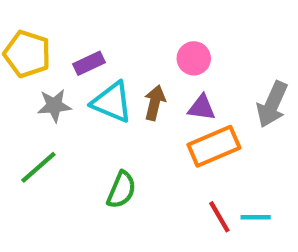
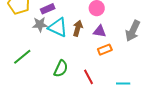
gray star: (54, 106) -> (40, 24), moved
orange rectangle: (214, 146) -> (105, 50), size x0.6
red line: (219, 217) -> (88, 77), moved

